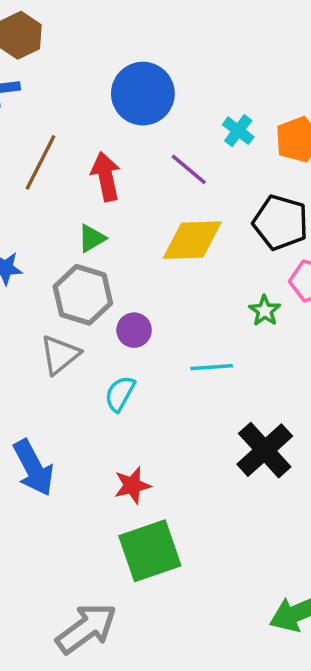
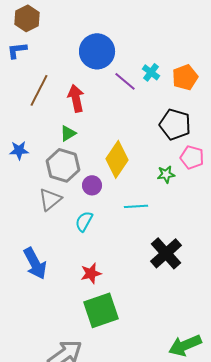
purple line: (189, 169) -> (125, 81), moved
yellow diamond: (192, 240) -> (117, 159), moved, turned -54
green star: (265, 311) -> (166, 174), turned 30

